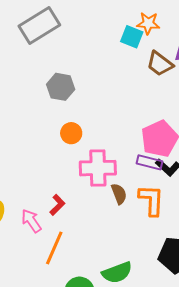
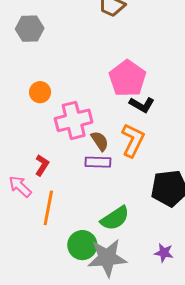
gray hexagon: (61, 87) -> (30, 29), moved
purple rectangle: (149, 162) -> (98, 162), moved
orange L-shape: (151, 200) -> (133, 140), turned 36

